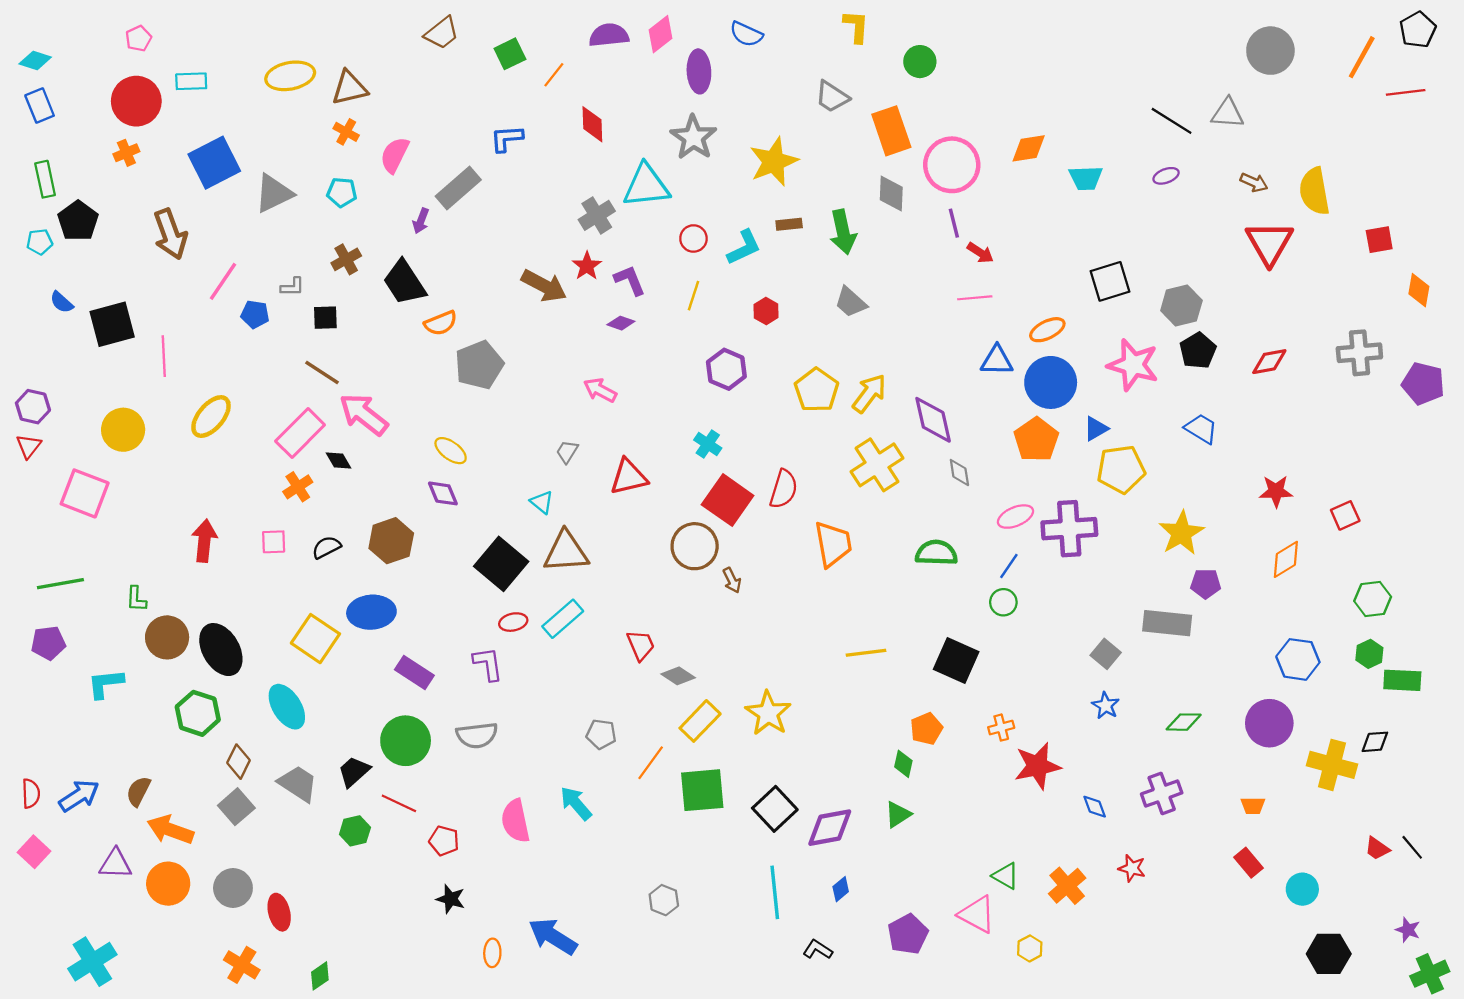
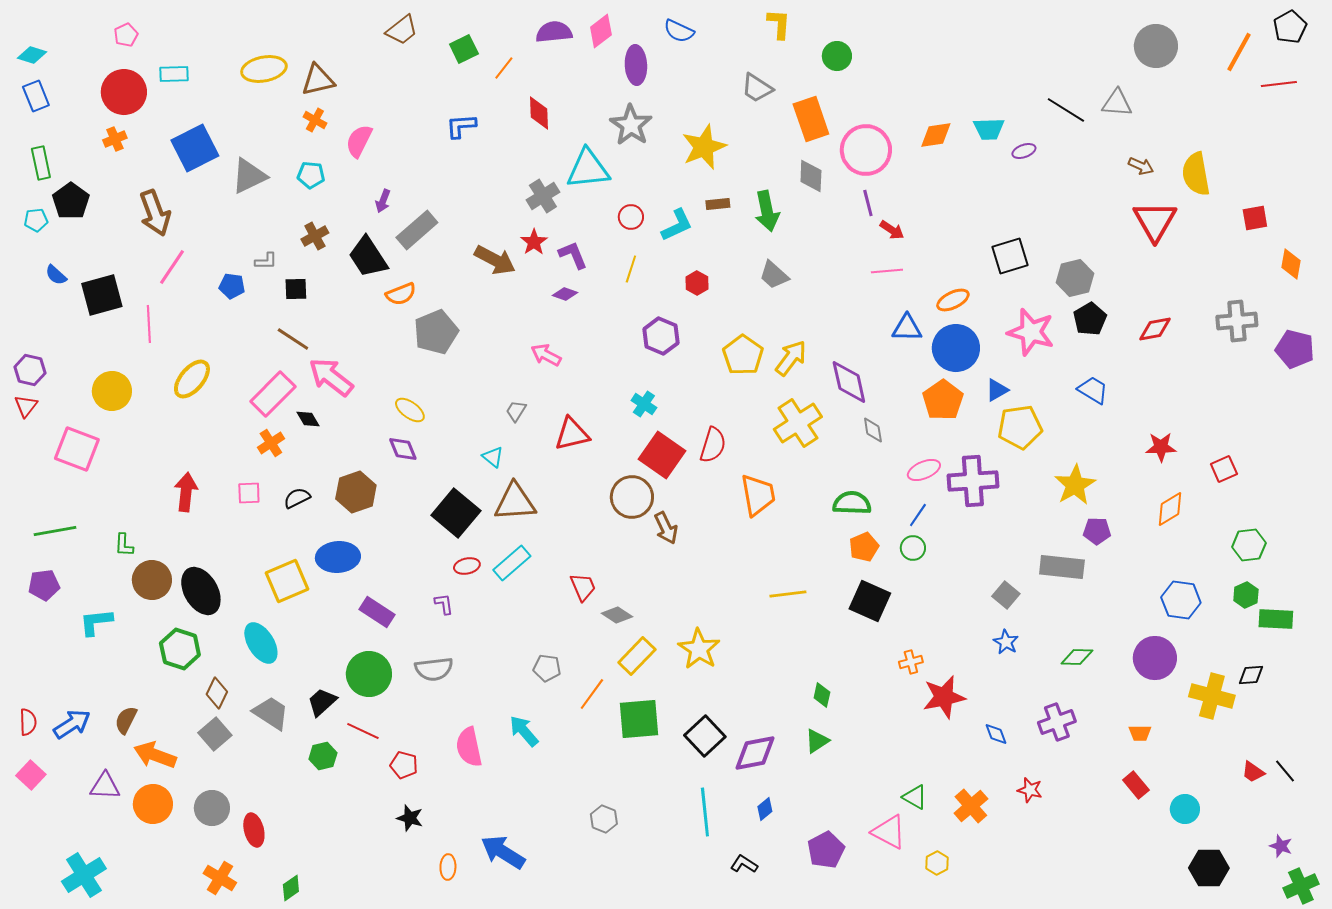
purple ellipse: (1166, 176) -> (1024, 151), moved
cyan trapezoid: (1086, 178) -> (989, 129), moved
gray rectangle: (458, 188) -> (417, 230), moved
pink line: (223, 281) -> (172, 267), moved
brown arrow: (732, 580) -> (666, 528), size x1.4
yellow square: (315, 639) -> (287, 581), turned 33
purple L-shape: (488, 664) -> (444, 604), size x0.7
orange pentagon: (926, 729) -> (864, 547), moved

